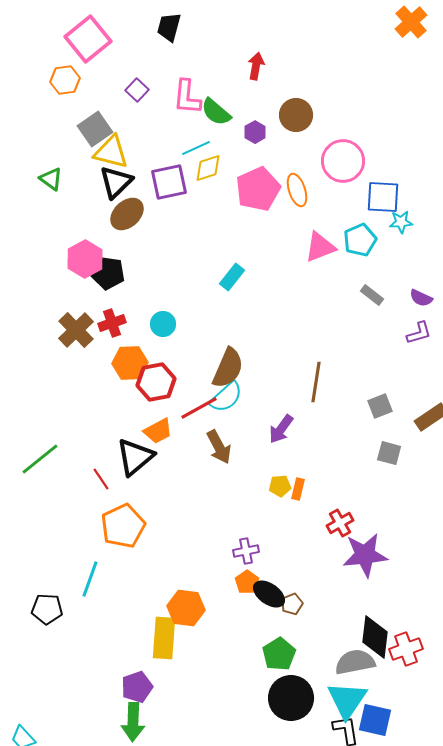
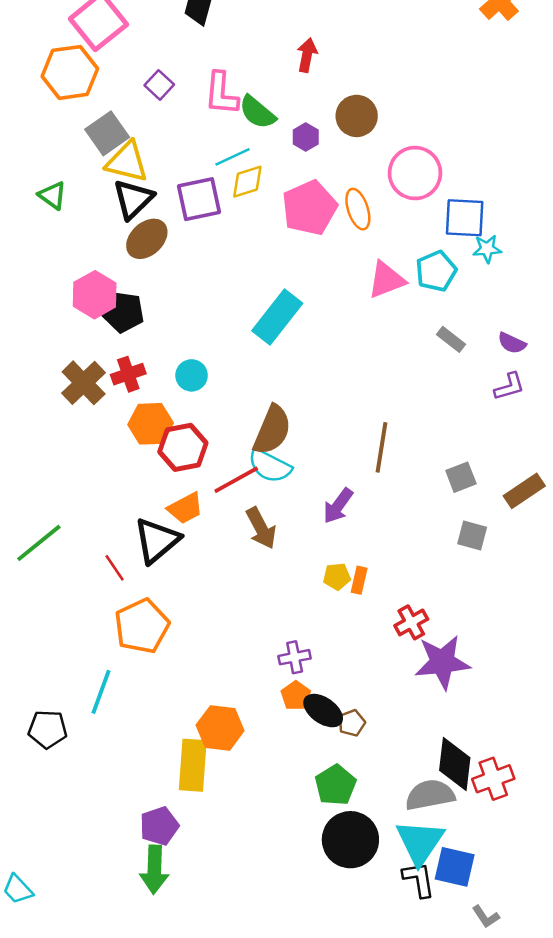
orange hexagon: (65, 80) -> (70, 72), size x1.5
cyan rectangle: (232, 277) -> (277, 317), size x1.6
cyan semicircle: (226, 397) -> (270, 466), turned 69

